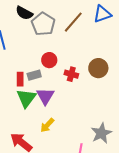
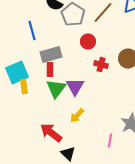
red circle: (49, 60) -> (88, 42), moved
gray rectangle: (34, 75) -> (51, 55), moved, size x1.5

